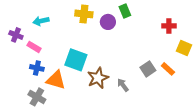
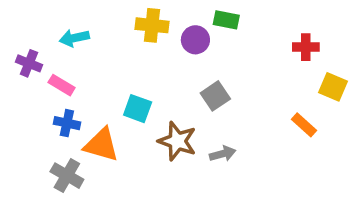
green rectangle: (125, 11) -> (226, 20), turned -56
cyan square: (76, 60) -> (138, 109), size x0.7
gray square: (148, 69) -> (215, 96), moved
brown star: (98, 78) -> (177, 141), turned -30
gray arrow: (123, 85) -> (223, 154), turned 112

